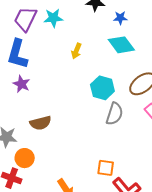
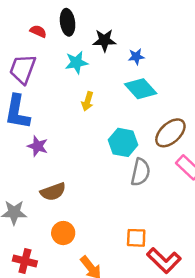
cyan star: (53, 18) -> (76, 62), moved
purple star: (21, 84) -> (38, 146), moved
orange circle: (25, 158) -> (63, 233), moved

